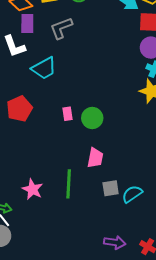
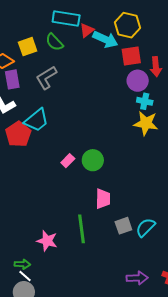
red pentagon: (19, 109) -> (18, 134), moved
pink rectangle: (67, 114) -> (68, 161), turned 64

